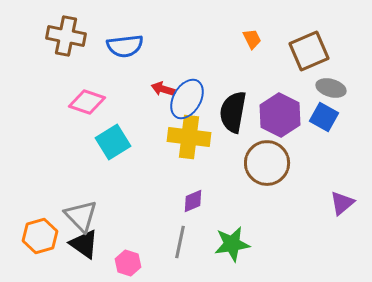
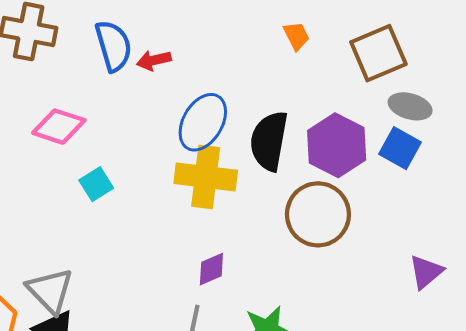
blue semicircle: (125, 46) -> (114, 46), turned -99
red arrow: (163, 89) -> (154, 60), moved, turned -30
cyan square: (113, 142) -> (96, 184), size x0.7

